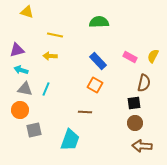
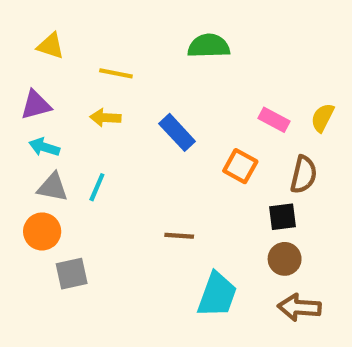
yellow triangle: (27, 12) -> (51, 46), moved
blue rectangle: (98, 61) -> (177, 132), moved
orange square: (95, 85) -> (240, 166), moved
cyan trapezoid: (70, 140) -> (217, 295), moved

